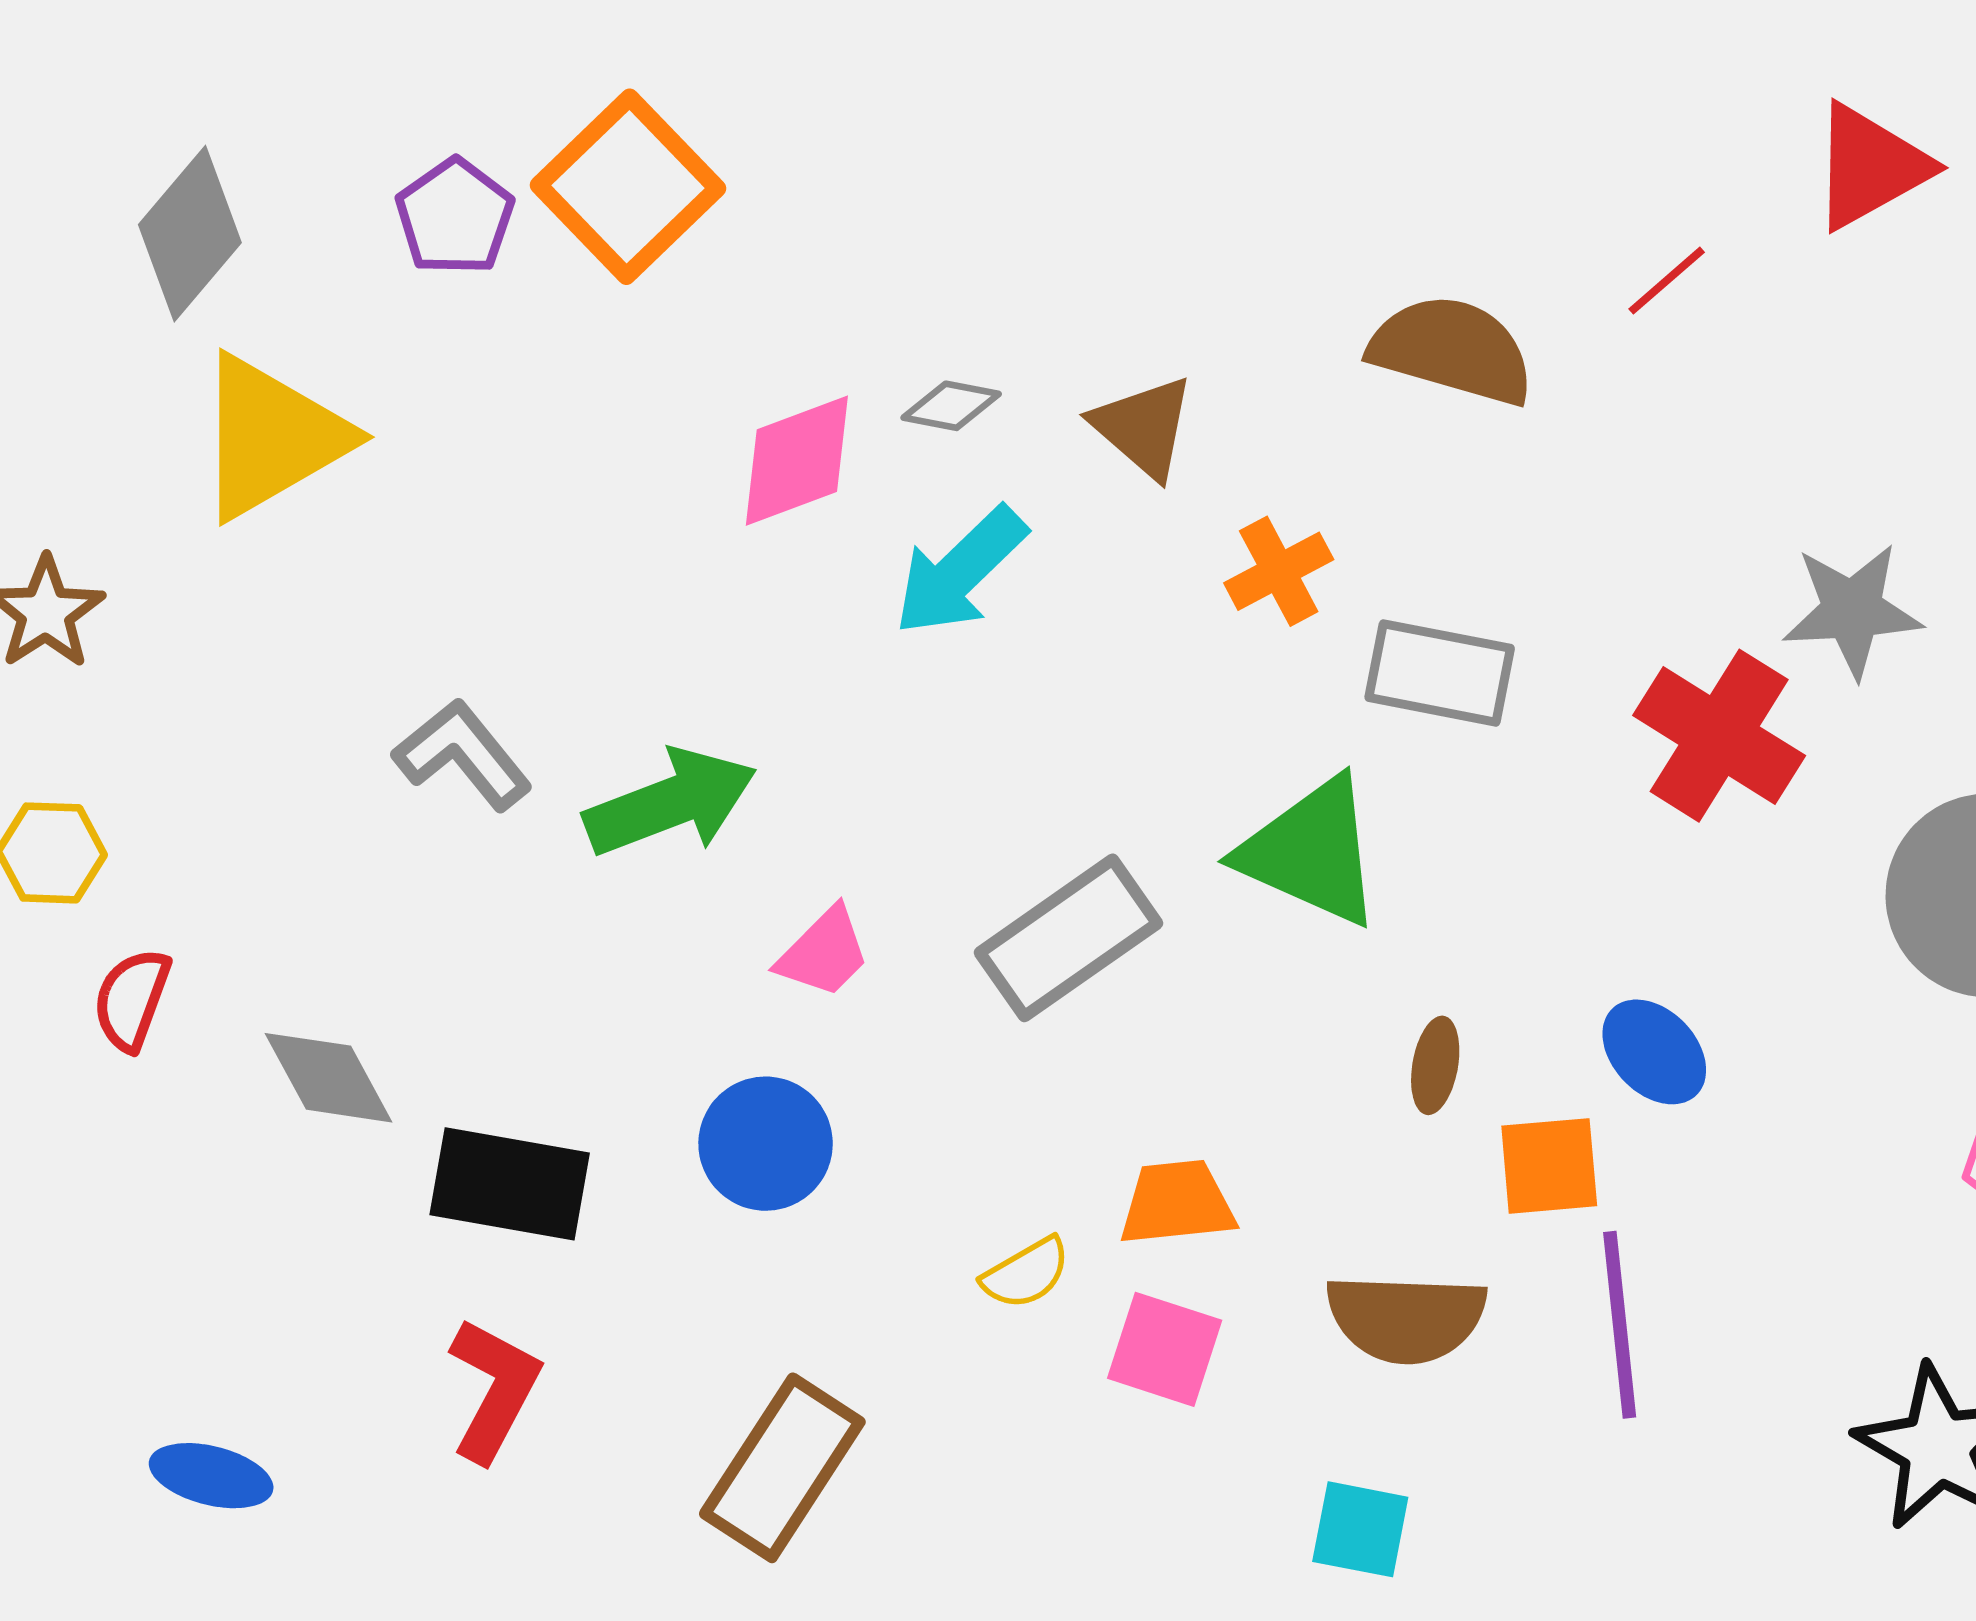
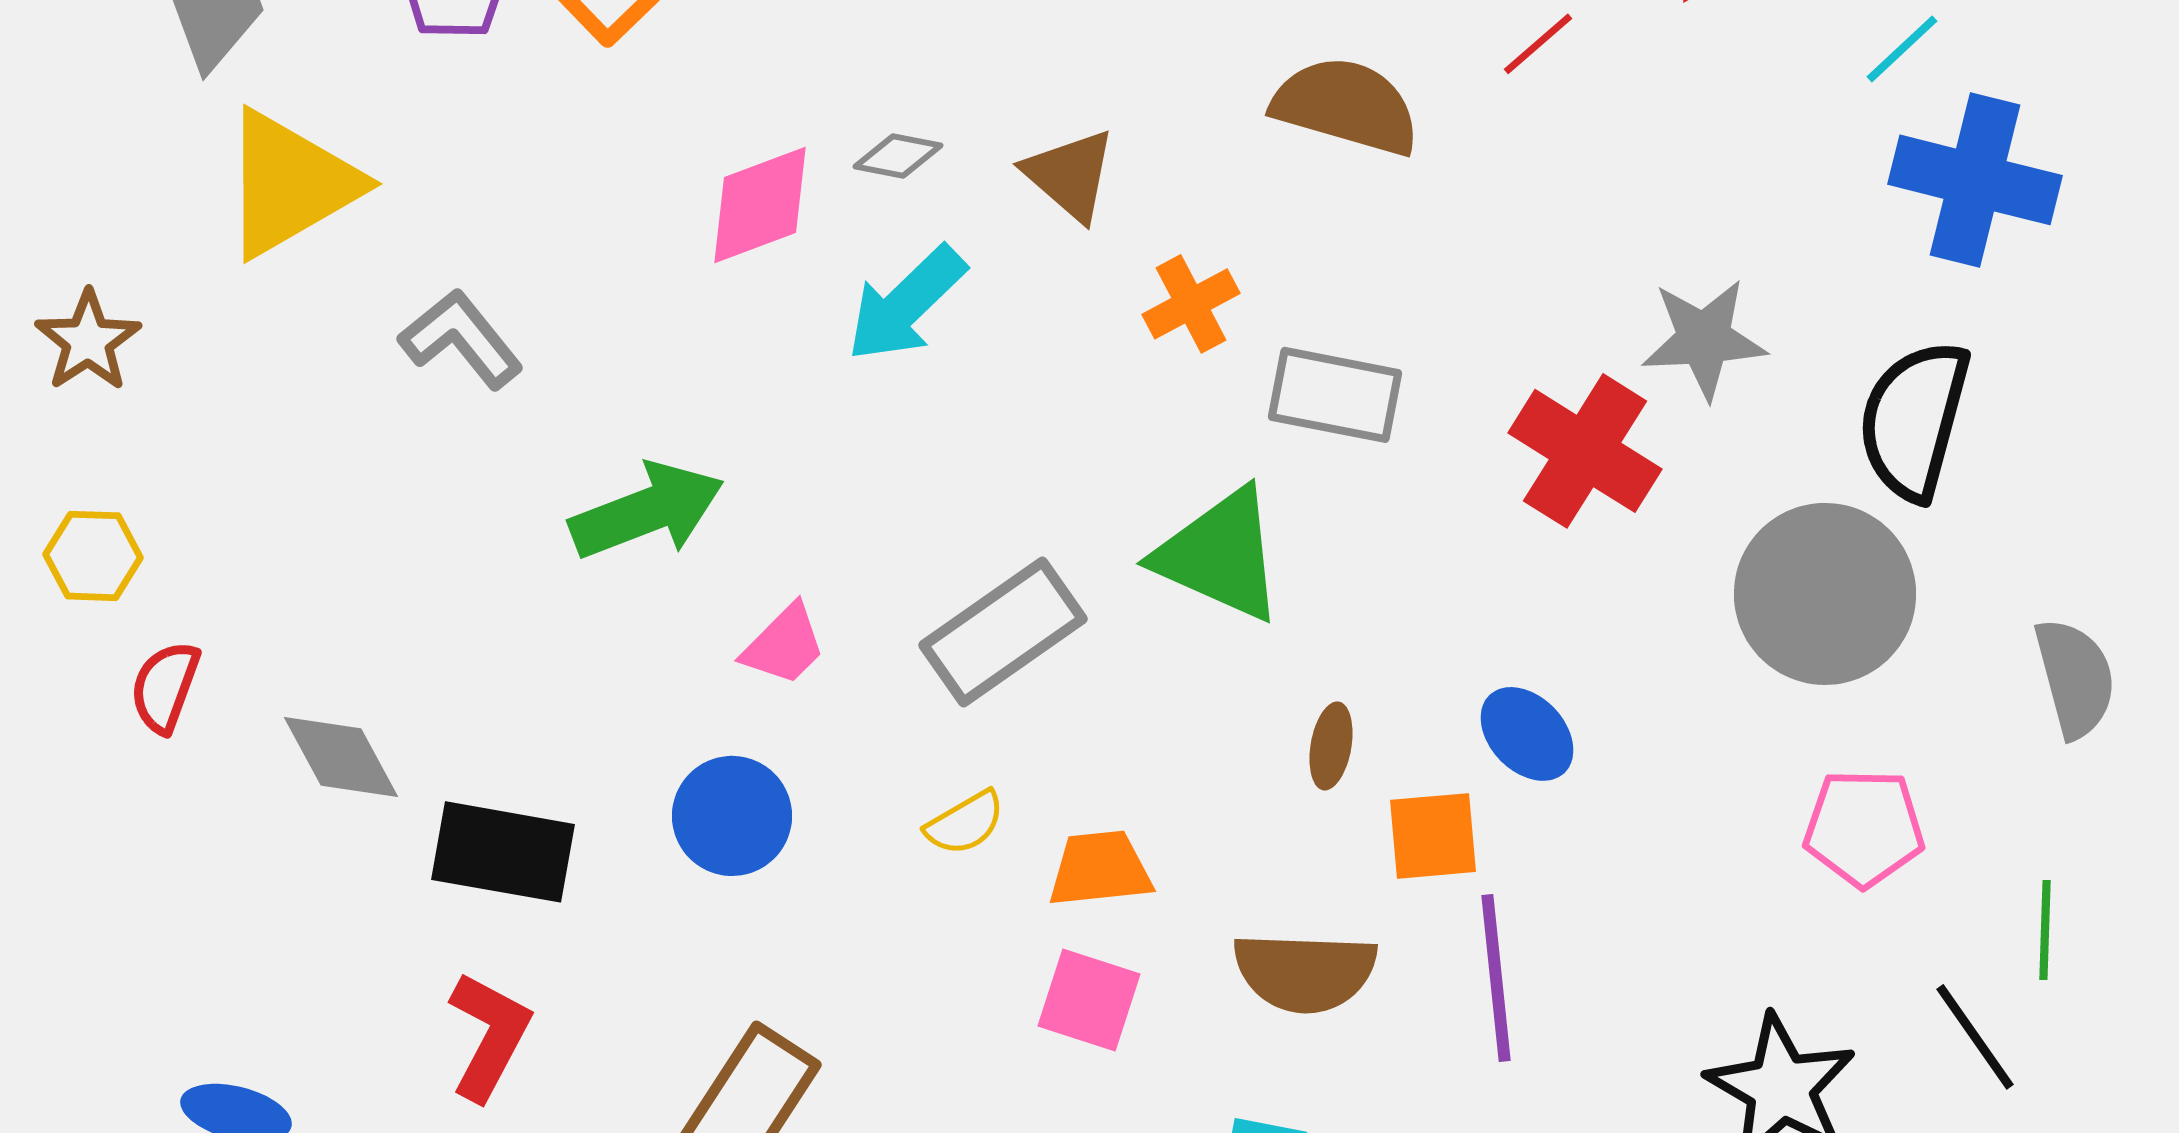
gray L-shape: (463, 755) -> (461, 339), moved
yellow semicircle: (1026, 1273) -> (965, 823), moved

